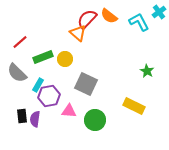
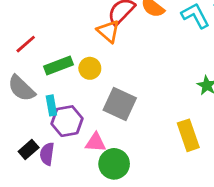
cyan rectangle: (38, 85) -> (51, 105), turned -40
yellow rectangle: (134, 106) -> (188, 135), turned 45
black rectangle: (22, 116) -> (29, 150), turned 56
green circle: (95, 120) -> (114, 164), moved

